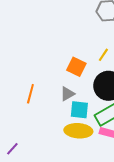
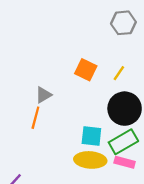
orange square: (76, 67) -> (86, 70), moved
gray triangle: (67, 94) -> (43, 95), moved

